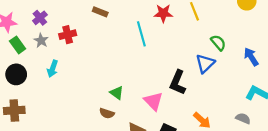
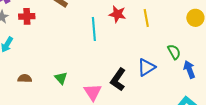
green semicircle: (218, 43) -> (174, 52), moved
brown semicircle: (107, 113) -> (25, 78), moved, turned 152

